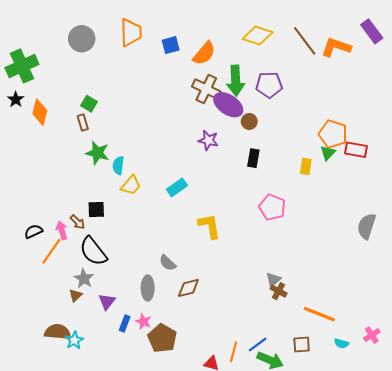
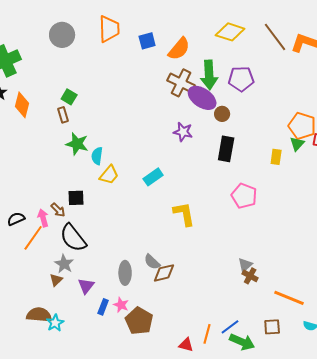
black rectangle: (253, 158) -> (226, 149), size x1.4
gray semicircle: (168, 263) -> (152, 262), moved

